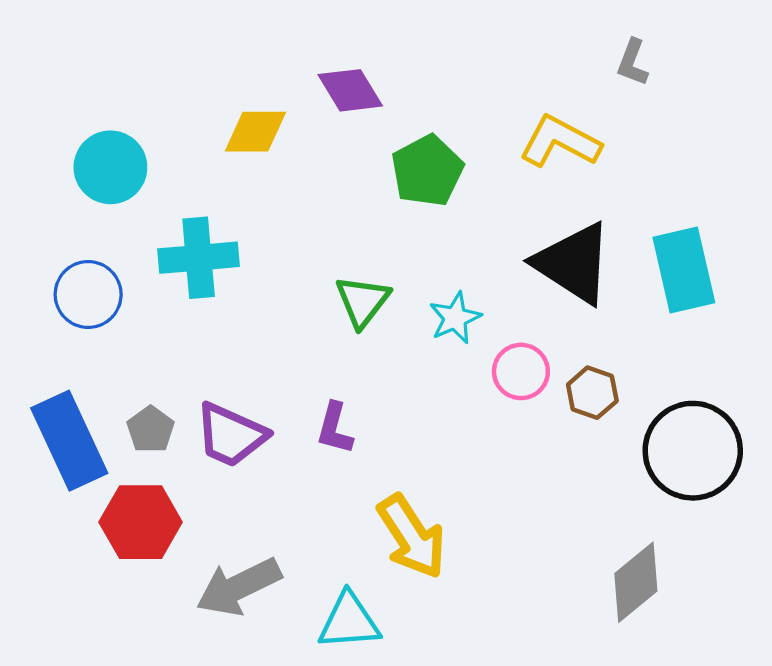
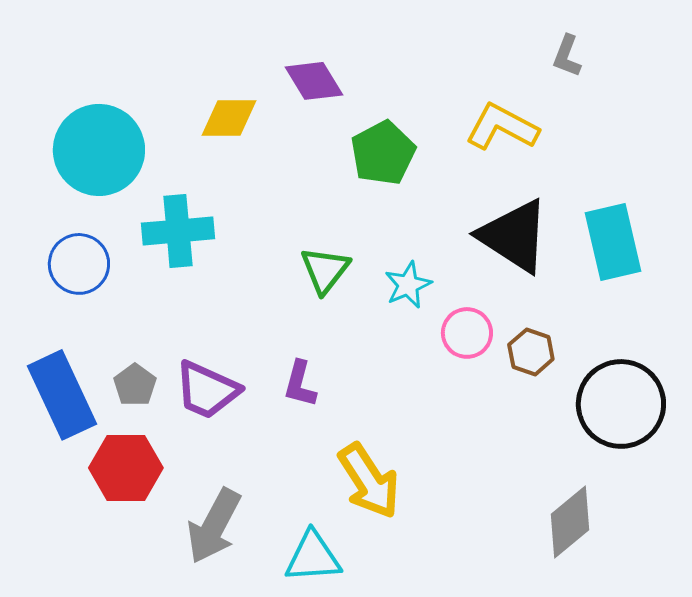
cyan circle: (110, 167) -> (99, 150), size x1.4
gray arrow: (239, 587) -> (214, 526), turned -36

